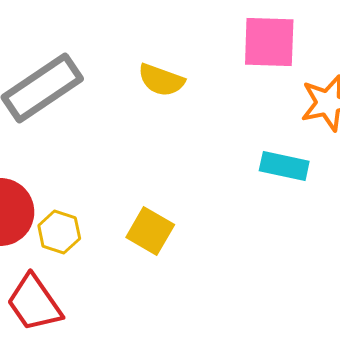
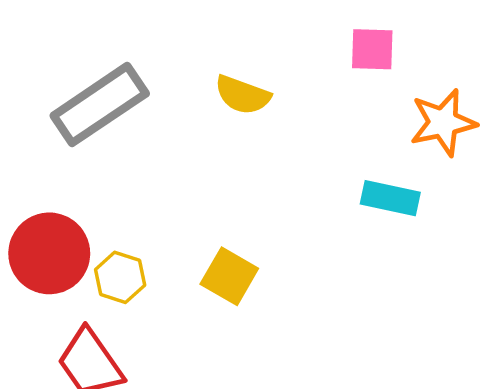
pink square: (269, 42) -> (372, 49), size x0.7

